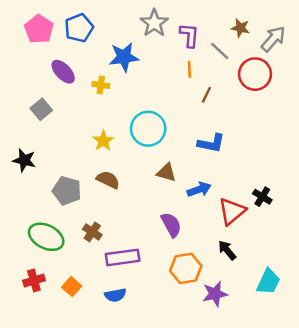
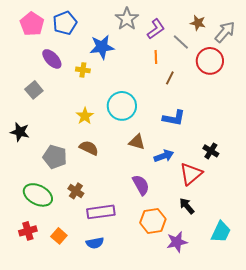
purple L-shape: (189, 35) -> (156, 29), turned 50
black cross: (262, 197) -> (211, 151), moved

